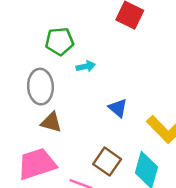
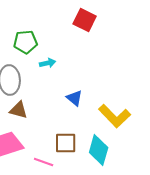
brown square: (107, 162) -> (66, 143), turned -35

